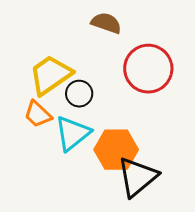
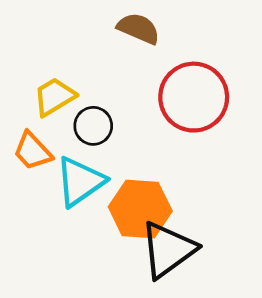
yellow trapezoid: (50, 75) -> (54, 97), size x0.7

